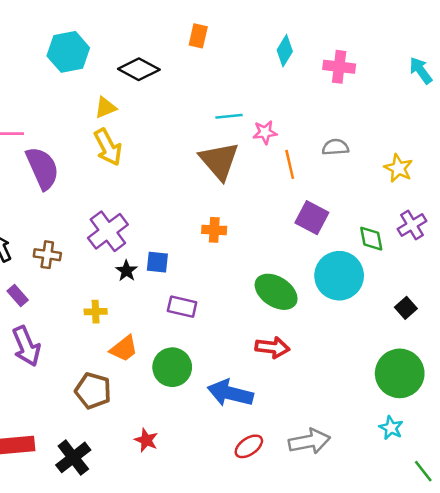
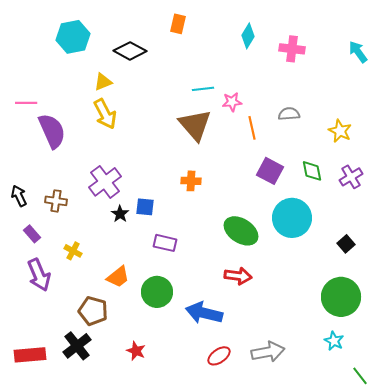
green diamond: (371, 239) -> (312, 171), moved
yellow cross: (96, 312) -> (73, 251), moved, turned 30
black cross: (73, 457) -> (77, 346), moved

